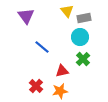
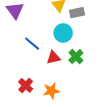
cyan circle: (80, 37) -> (63, 33), moved
red triangle: (62, 71) -> (53, 58), moved

